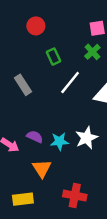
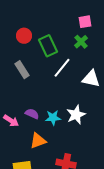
red circle: (36, 26) -> (24, 36), moved
green rectangle: (54, 57) -> (48, 46), size x1.5
orange triangle: (42, 168) -> (38, 141), turned 42

